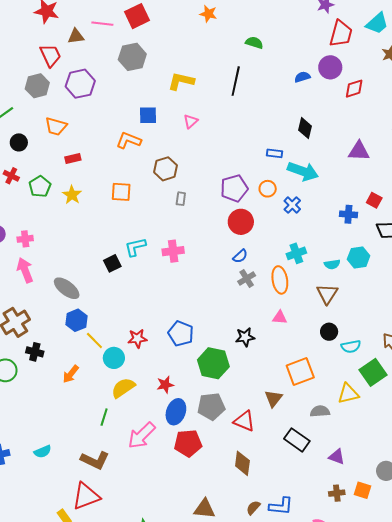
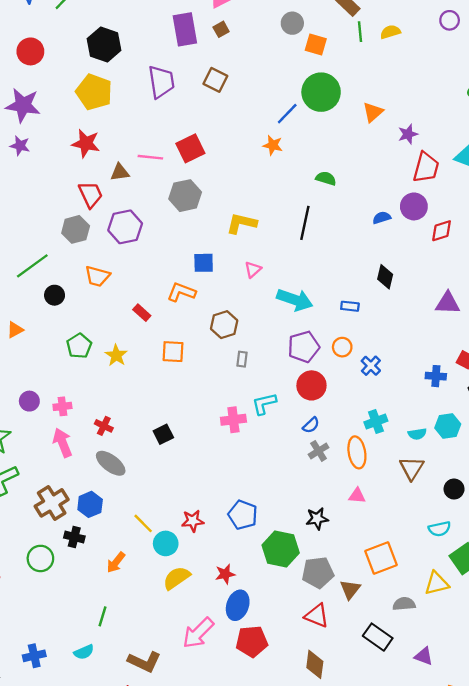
red rectangle: (73, 159) -> (142, 313), moved, turned 56
cyan arrow: (303, 171) -> (295, 300), moved
red cross: (11, 176) -> (104, 426), moved
cyan L-shape: (135, 247) -> (264, 404), moved
blue hexagon: (77, 320) -> (90, 504), moved
black circle: (329, 332) -> (454, 489), moved
gray pentagon: (211, 406) -> (318, 572), moved
green line: (104, 417) -> (103, 616), moved

